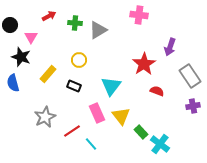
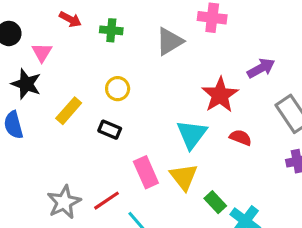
red arrow: (49, 16) -> (70, 19), turned 56
gray triangle: (98, 30) -> (170, 41), moved
purple arrow: (170, 47) -> (261, 68), turned -138
cyan triangle: (111, 86) -> (192, 134), moved
gray star: (45, 117) -> (64, 202), moved

